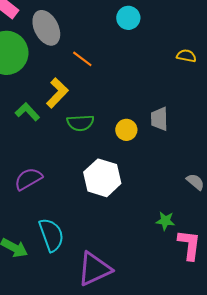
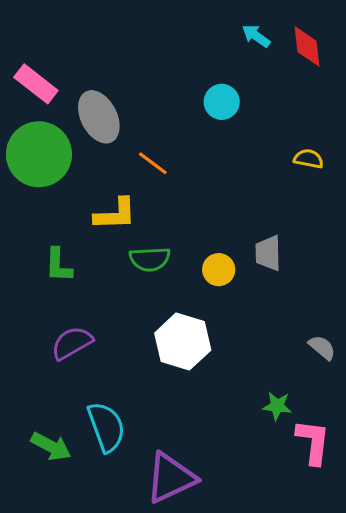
yellow L-shape: (57, 93) -> (115, 214), turned 44
green L-shape: (27, 112) -> (58, 265), moved, turned -135

